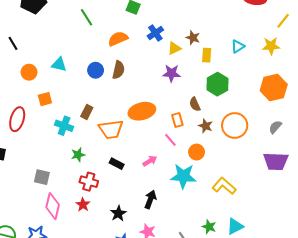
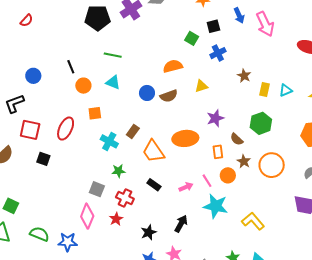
green line: (86, 17) -> (113, 55), moved, turned -54
blue cross: (155, 33) -> (218, 53), moved
black line: (13, 43) -> (71, 67), moved
yellow triangle: (174, 48) -> (201, 86), moved
yellow rectangle: (207, 55) -> (264, 90), moved
brown semicircle: (118, 70) -> (169, 96), turned 48
purple star: (172, 73) -> (215, 118), moved, turned -30
brown semicircle: (195, 104) -> (237, 139), turned -32
orange trapezoid: (111, 129) -> (153, 151), turned 55
pink line: (170, 140) -> (207, 181), moved
orange circle: (197, 152) -> (228, 175), moved
gray square: (42, 177) -> (97, 189), moved

